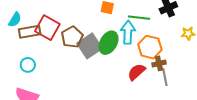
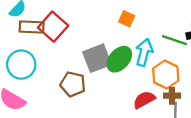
green line: (139, 18) -> (174, 40), moved
brown pentagon: (72, 37) -> (73, 84), moved, turned 30
cyan circle: (28, 65) -> (21, 65), size x1.6

